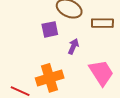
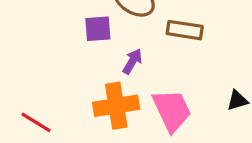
orange cross: (50, 78) -> (116, 106), moved

